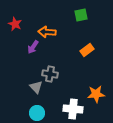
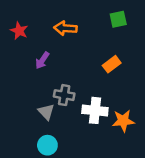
green square: (81, 15) -> (118, 19), moved
orange arrow: (47, 32) -> (65, 28), moved
white cross: (73, 109) -> (95, 110), moved

